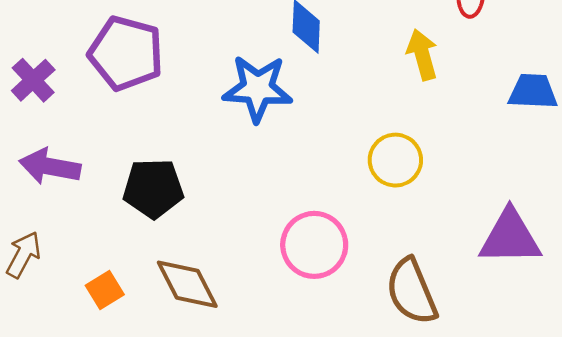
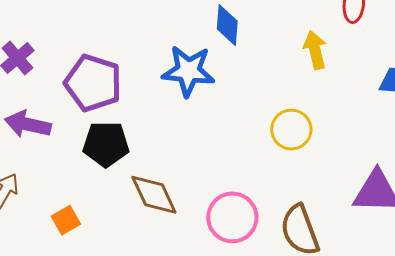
purple pentagon: (126, 53) -> (93, 83), moved
pink circle: (314, 245) -> (232, 217), moved
brown diamond: (187, 284) -> (154, 195), moved

